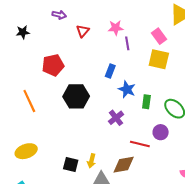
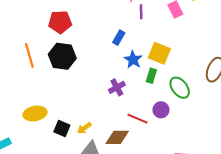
yellow square: (159, 59) -> (159, 53), moved
black hexagon: (76, 96) -> (62, 56), moved
yellow ellipse: (26, 151) -> (35, 113), moved
yellow arrow: (92, 161) -> (84, 128), turned 32

